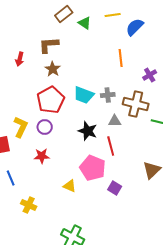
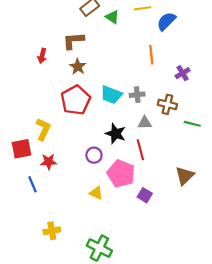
brown cross: (136, 104) -> (167, 104), size x0.7
purple circle: (45, 127) -> (94, 155), moved
red star: (42, 156) -> (49, 162), moved
yellow cross: (29, 205) -> (52, 231), moved, turned -35

